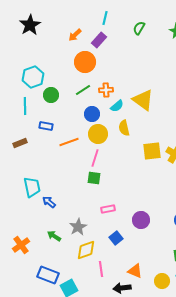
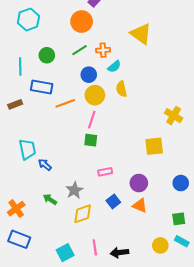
cyan hexagon: (33, 77) -> (28, 19), moved
yellow triangle: (143, 100) -> (141, 34), moved
blue rectangle: (46, 126) -> (42, 87), size x1.5
yellow square: (152, 151) -> (154, 146), moved
pink line: (101, 269) -> (95, 247), moved
orange triangle: (135, 271) -> (140, 206), moved
blue rectangle: (48, 275) -> (19, 239), moved

